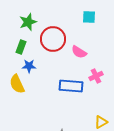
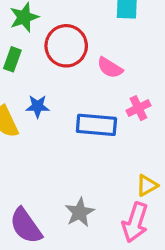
blue star: (29, 66) -> (38, 106), moved

